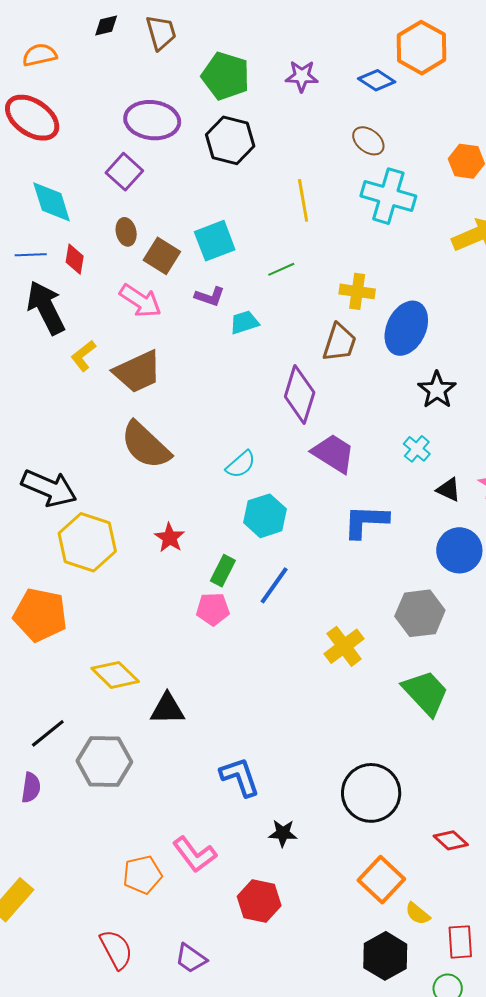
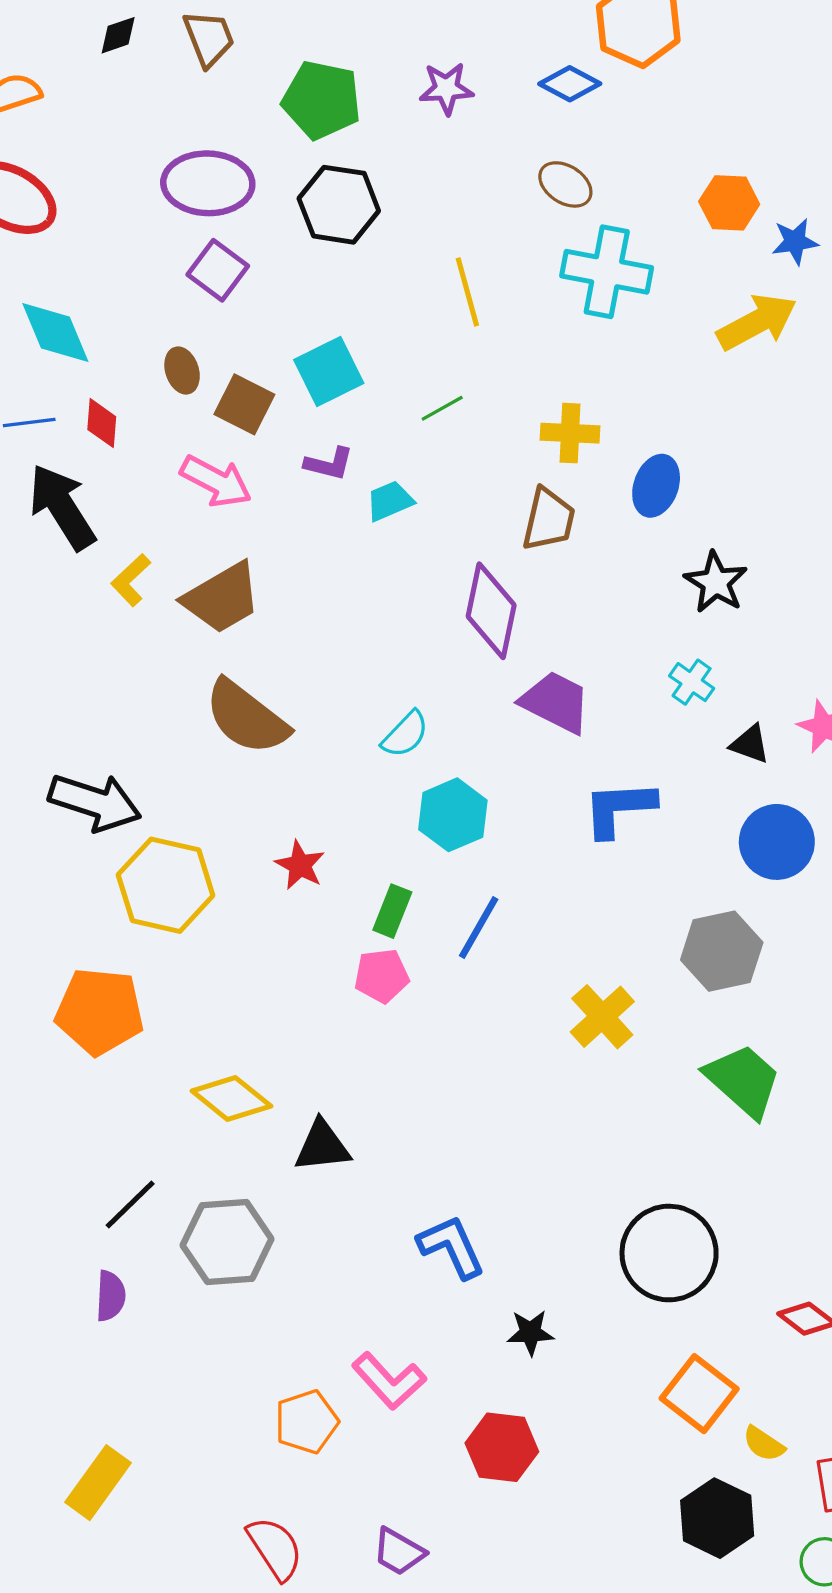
purple square: (124, 172) -> (218, 270), moved
blue ellipse: (406, 328) -> (656, 486), size x0.7

